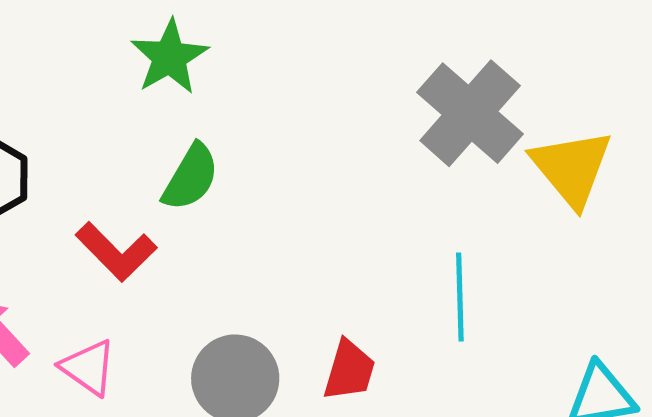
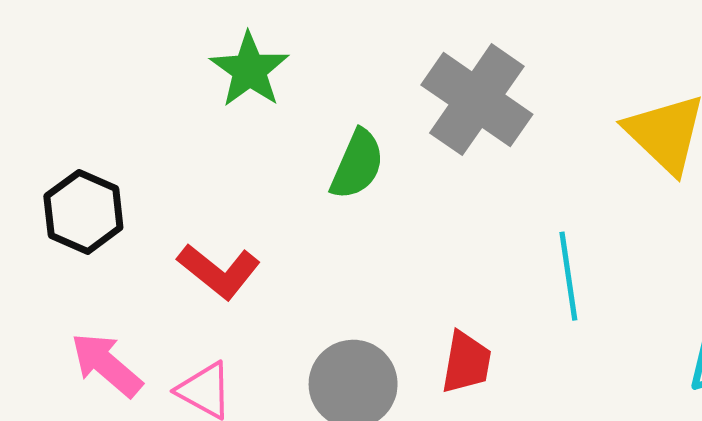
gray cross: (470, 113) -> (477, 100), moved
green semicircle: (191, 177) -> (357, 164), moved

